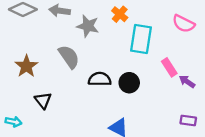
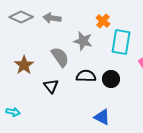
gray star: (88, 26) -> (83, 41), moved
black triangle: (43, 100) -> (51, 86), moved

